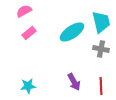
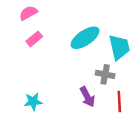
cyan trapezoid: (101, 22) -> (119, 47), moved
gray cross: (101, 49) -> (105, 74), moved

